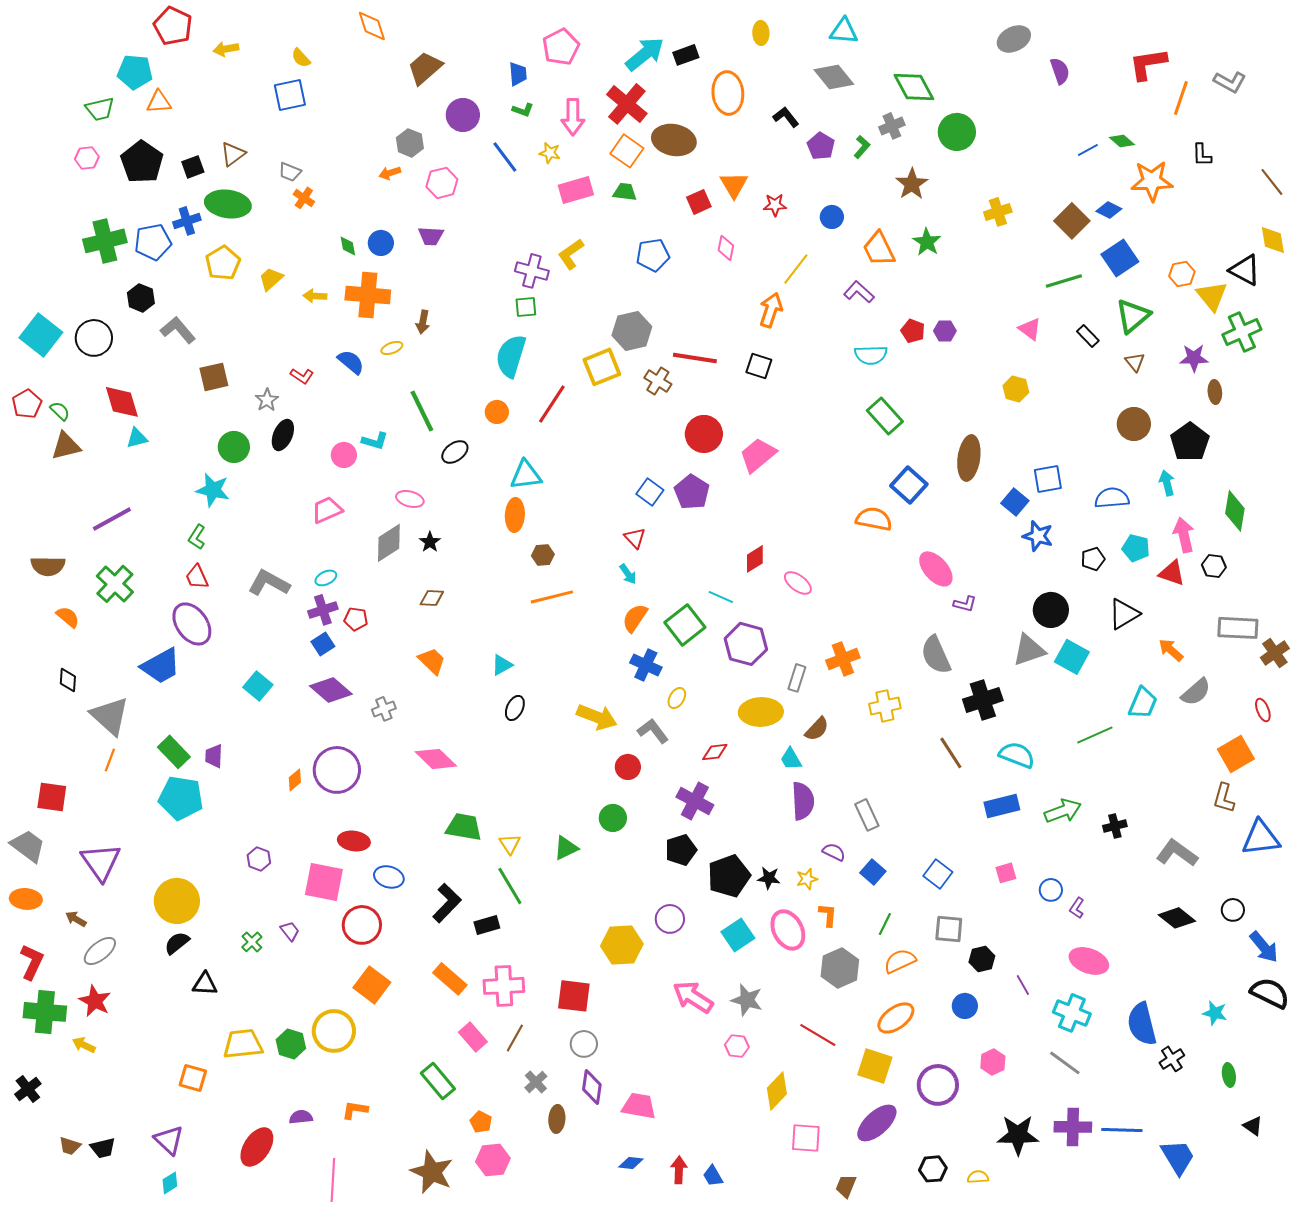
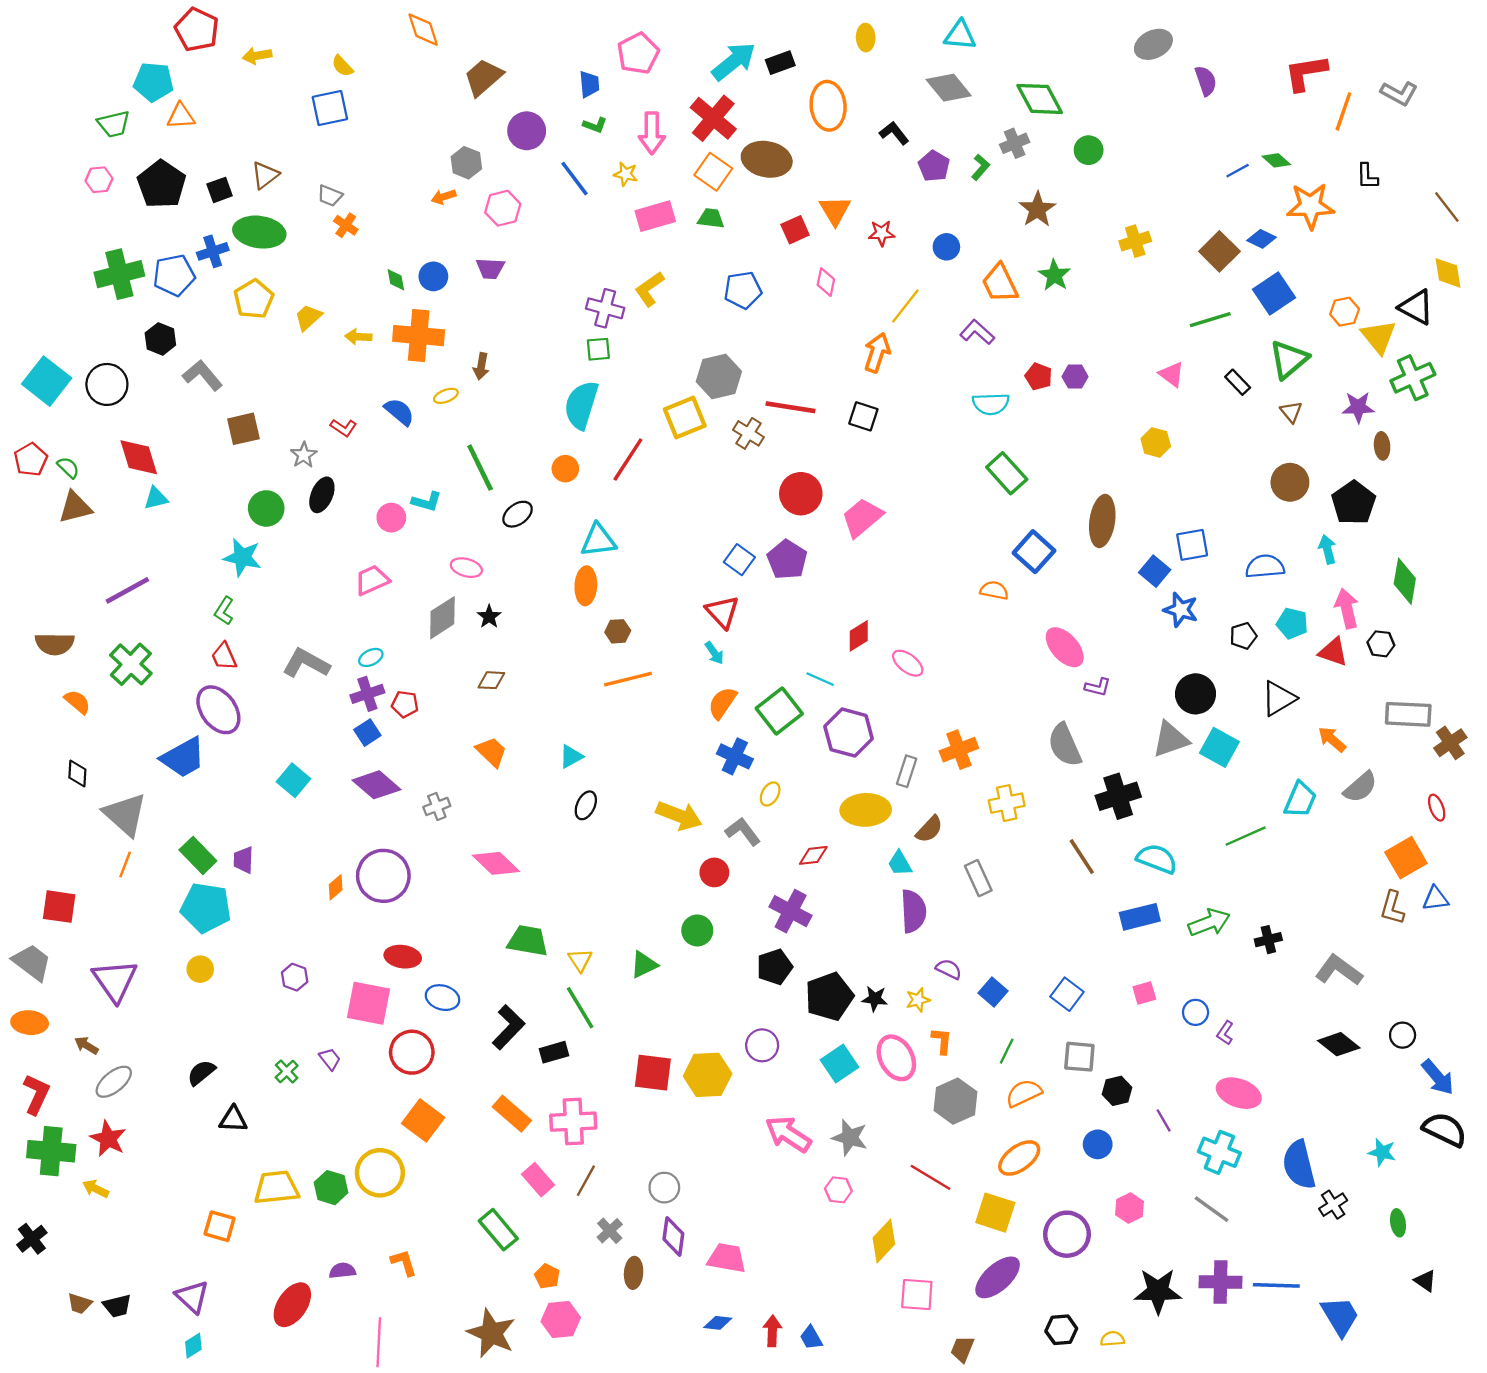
green circle: (957, 132) -> (1089, 150), size x0.7
orange semicircle: (874, 519) -> (994, 590), size x0.7
red triangle: (635, 538) -> (722, 612), size x1.4
gray rectangle: (867, 815) -> (978, 878), moved
blue triangle: (1261, 838) -> (1436, 899), moved, size x0.6
yellow circle: (177, 901) -> (200, 969), moved, size x0.5
red square: (574, 996) -> (653, 1073), moved
orange L-shape: (355, 1110) -> (404, 1263), turned 64

